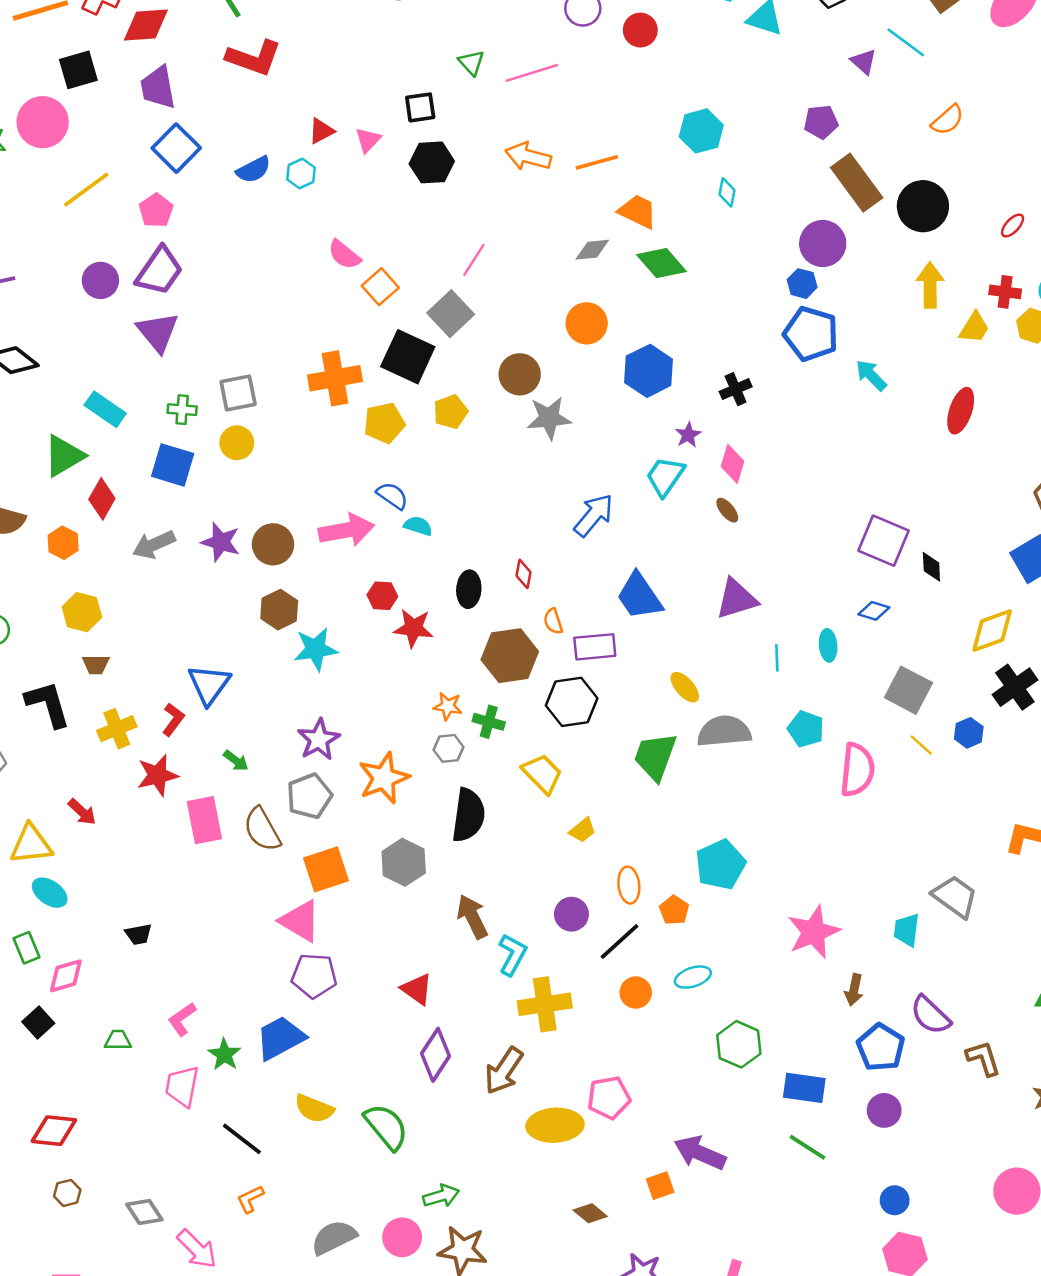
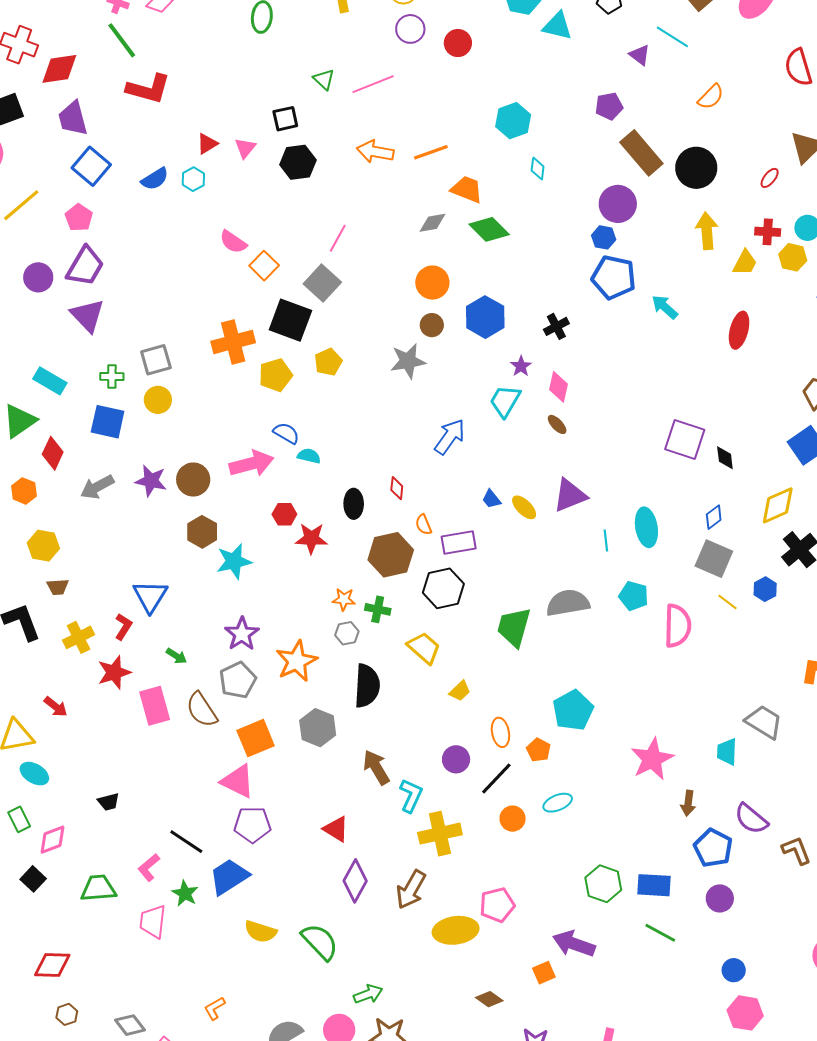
brown circle: (520, 374) -> (432, 325), moved, size x0.7
blue trapezoid: (639, 596) -> (491, 499), size x0.5
blue diamond: (874, 611) -> (714, 517), moved, turned -50
cyan ellipse: (828, 645) -> (646, 527), size x1.5
yellow ellipse: (685, 687) -> (524, 507), moved
green trapezoid: (118, 1040) -> (98, 888), size x1.6
green hexagon: (739, 1044) -> (603, 884), moved
black line: (242, 1139) -> (186, 842), moved

